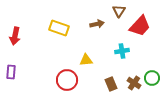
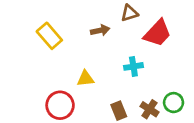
brown triangle: (119, 11) -> (129, 13), turned 40
yellow rectangle: (59, 28) -> (49, 36), turned 30

